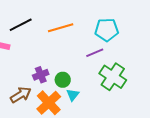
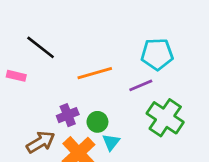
black line: (21, 25) -> (41, 47), turned 65
orange line: (61, 28) -> (95, 73), moved

